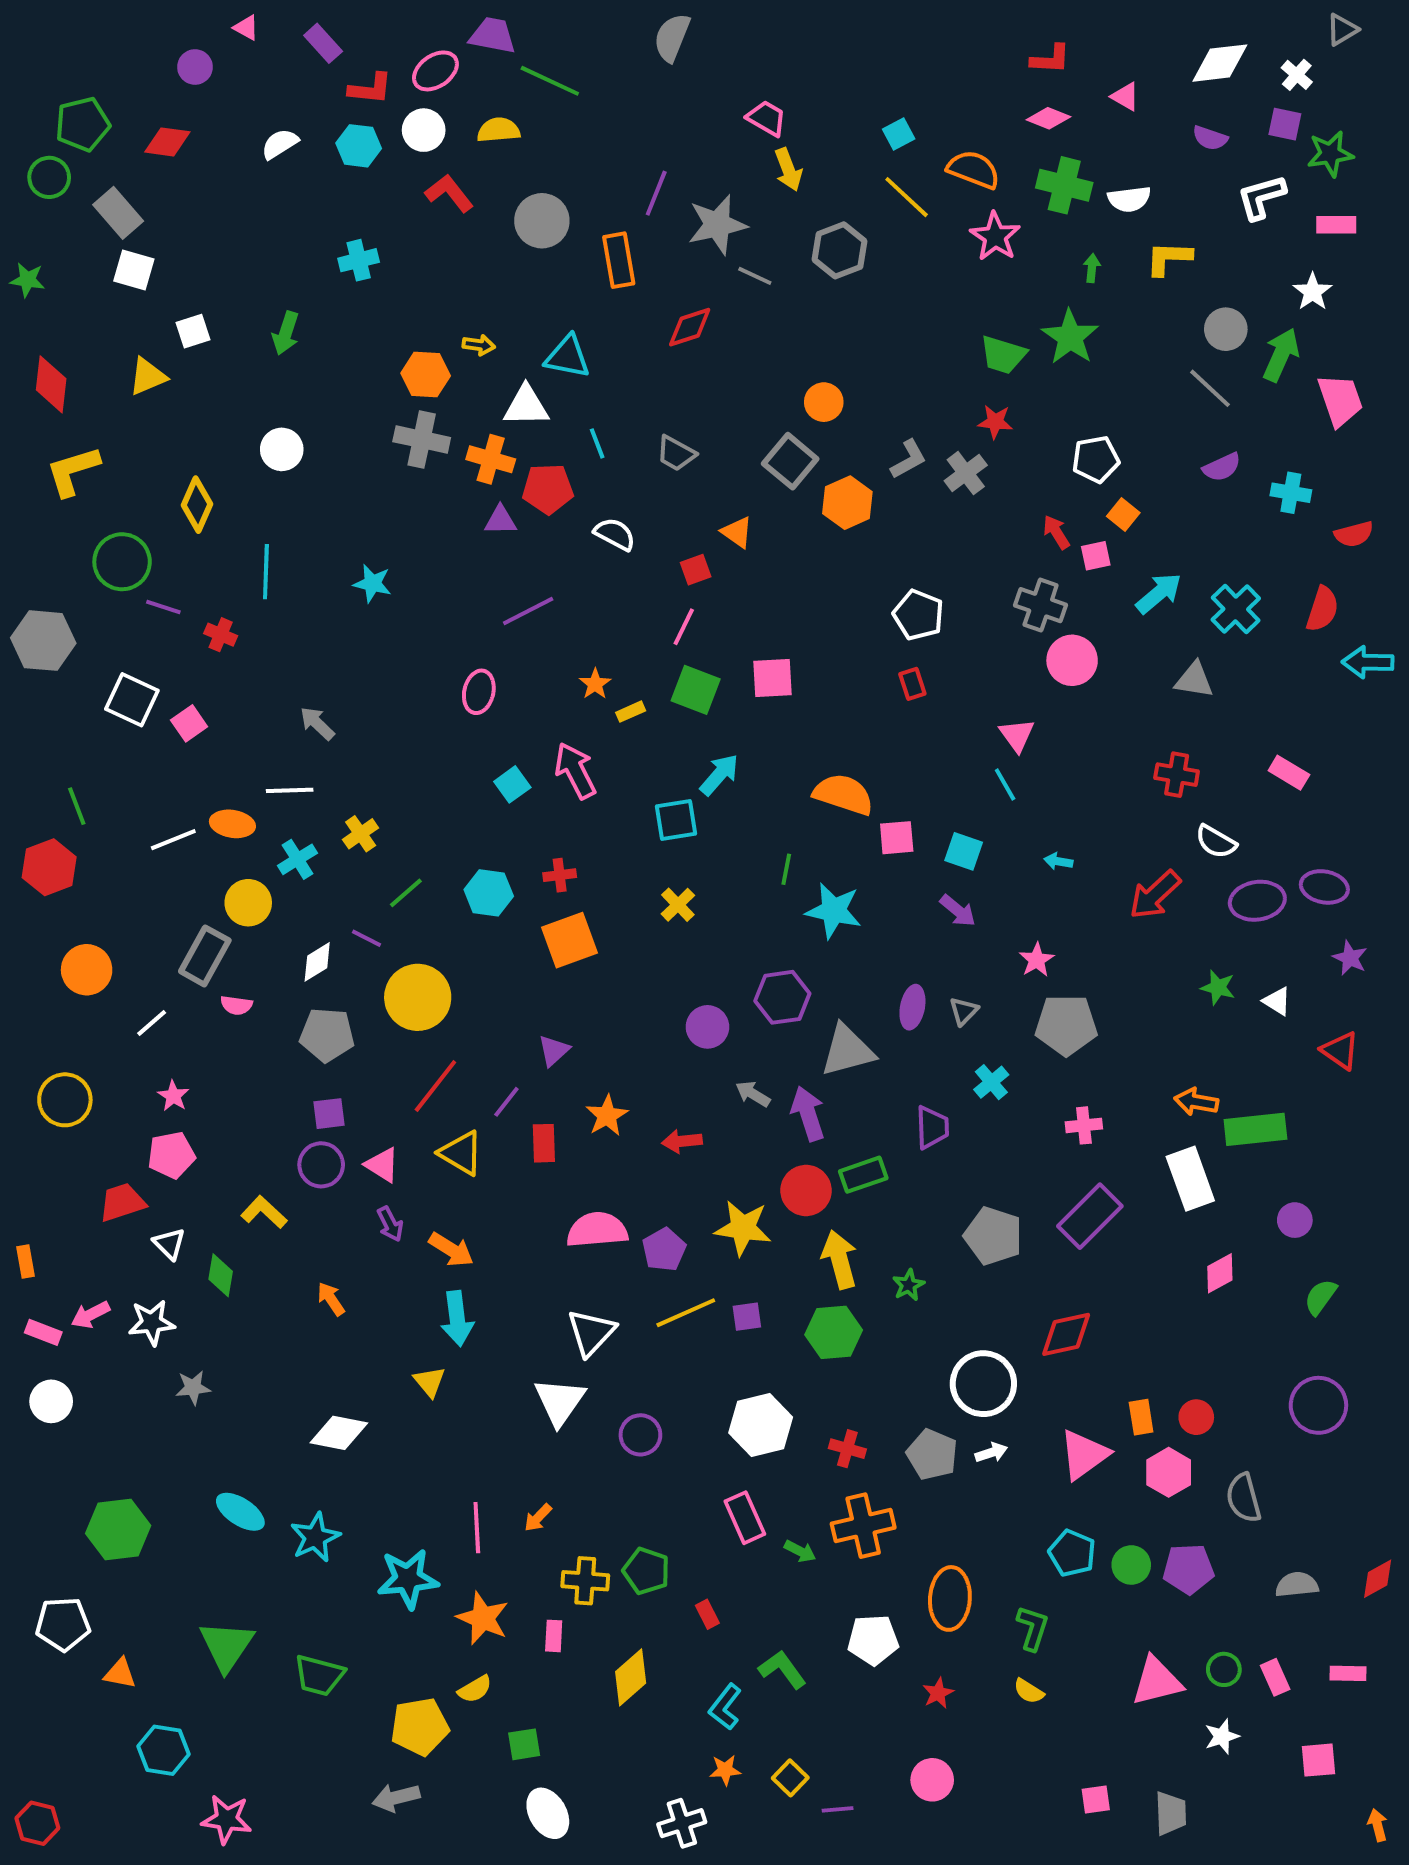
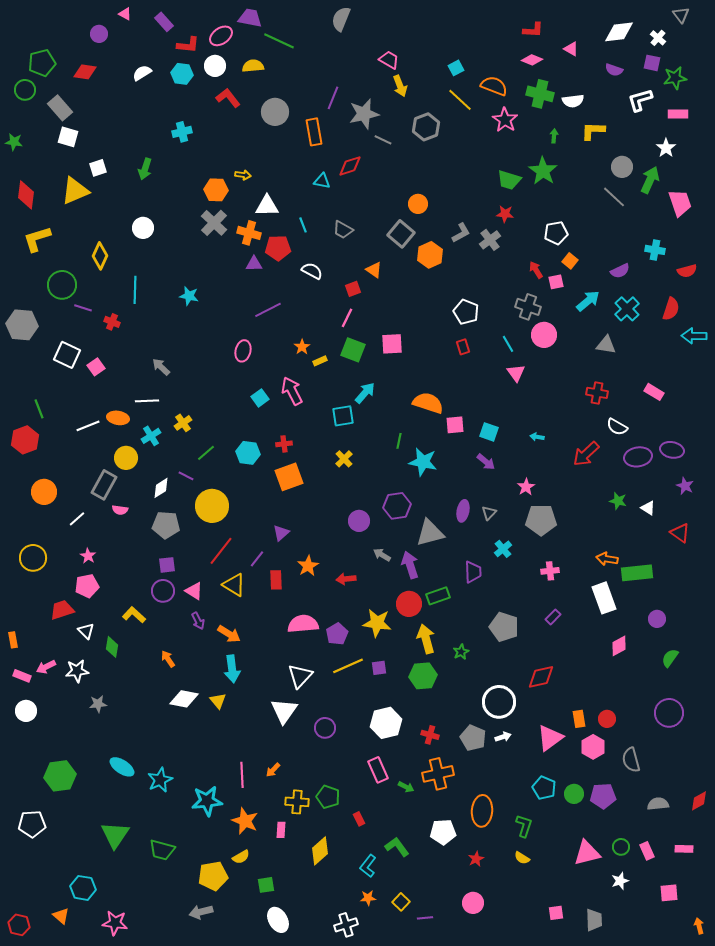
gray triangle: (1342, 30) -> (681, 15), turned -36
cyan triangle: (568, 357) -> (322, 181), moved, size x0.7
yellow triangle: (148, 376) -> (75, 191), size x1.4
gray cross: (422, 440) -> (214, 223), turned 32
purple semicircle: (1222, 467) -> (620, 271), moved
cyan line: (1005, 784) -> (508, 344), moved
purple rectangle: (1090, 1216) -> (553, 617), size x0.5
white diamond: (339, 1433) -> (184, 699), moved
orange triangle: (120, 1673) -> (61, 916), moved, turned 30

